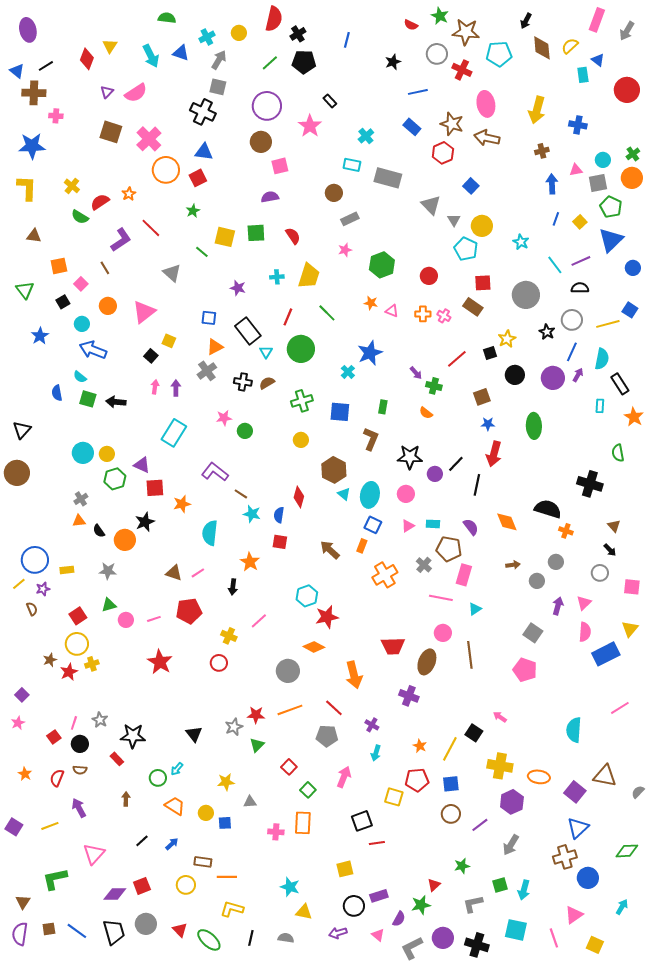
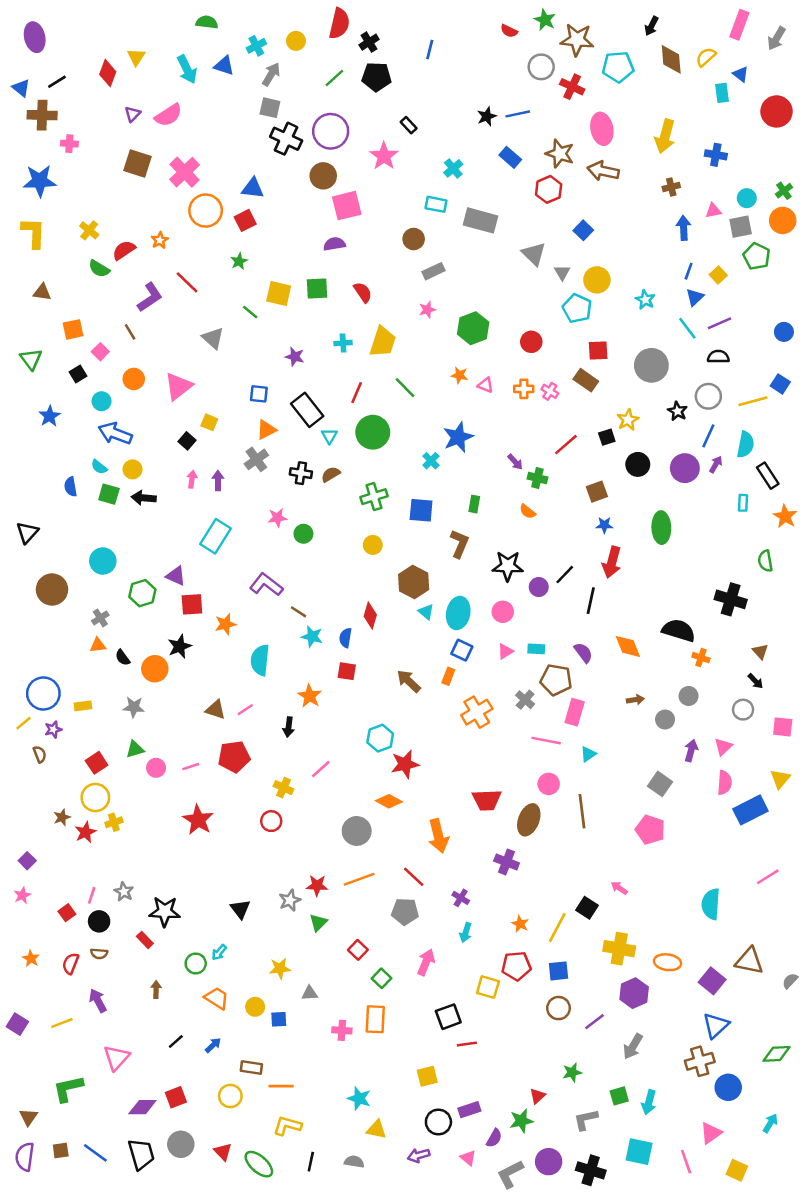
black star: (393, 62) -> (487, 116), moved
black cross: (203, 112) -> (286, 139), moved
pink square: (280, 166) -> (347, 206), size x1.4
blue triangle: (611, 240) -> (695, 297), moved, size x0.6
yellow circle: (107, 454) -> (133, 469), moved
brown circle: (17, 473) -> (52, 589), moved

